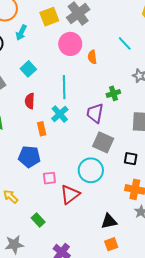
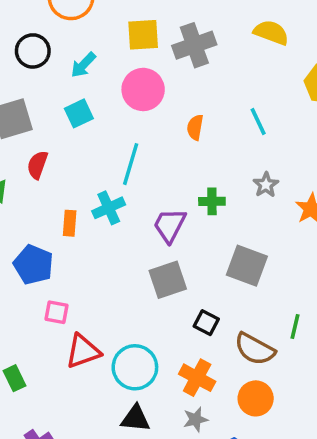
cyan arrow: (21, 33) -> (83, 65), moved
pink circle: (70, 44) -> (143, 89), moved
red semicircle: (30, 101) -> (37, 165), moved
gray square: (103, 142) -> (168, 280), turned 30
cyan circle: (91, 170) -> (135, 367), moved

